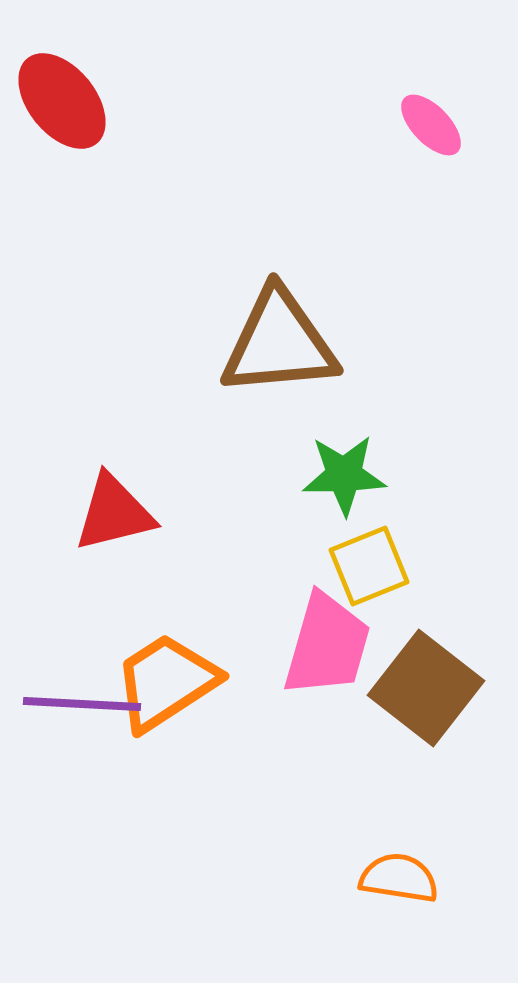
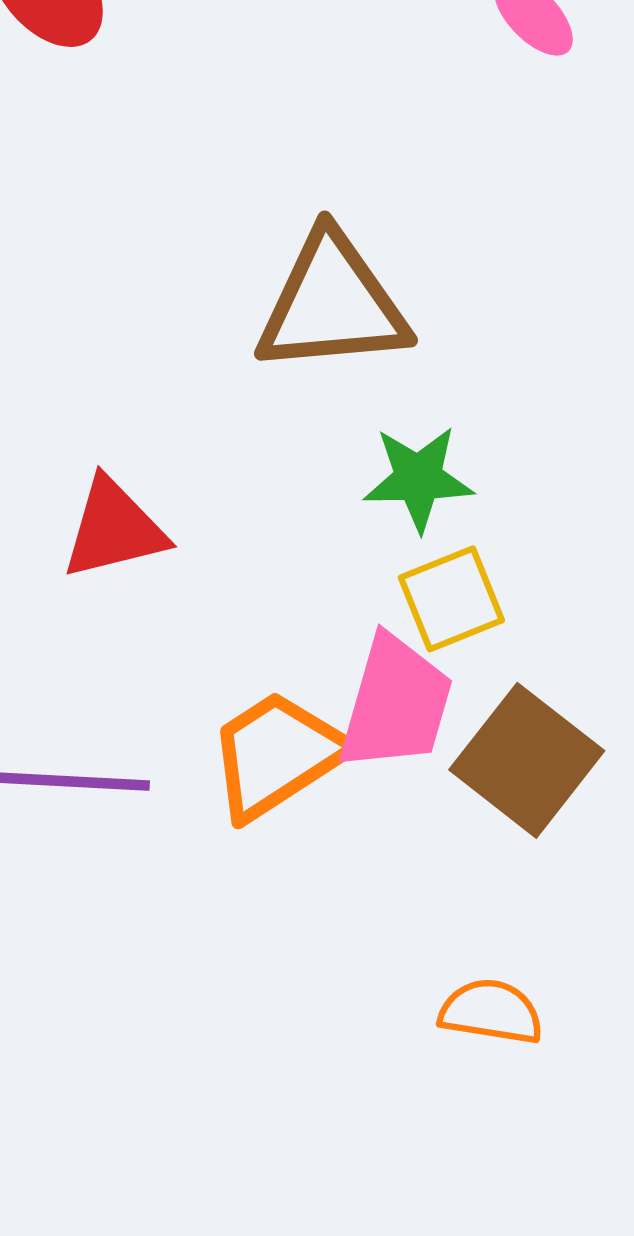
orange trapezoid: (166, 682) -> (277, 755), moved

